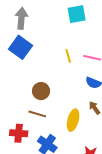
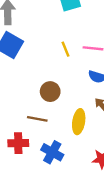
brown circle: (41, 91) -> (50, 92), moved

